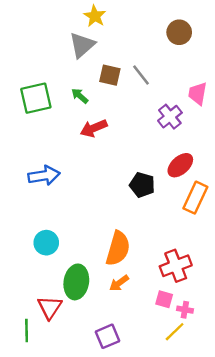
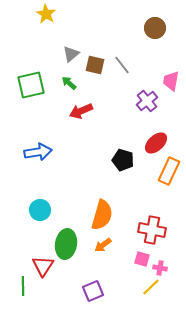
yellow star: (95, 16) -> (46, 14), moved
gray triangle: (82, 45) -> (71, 54), moved, size x0.7
red cross: (176, 266) -> (152, 230), turned 32

